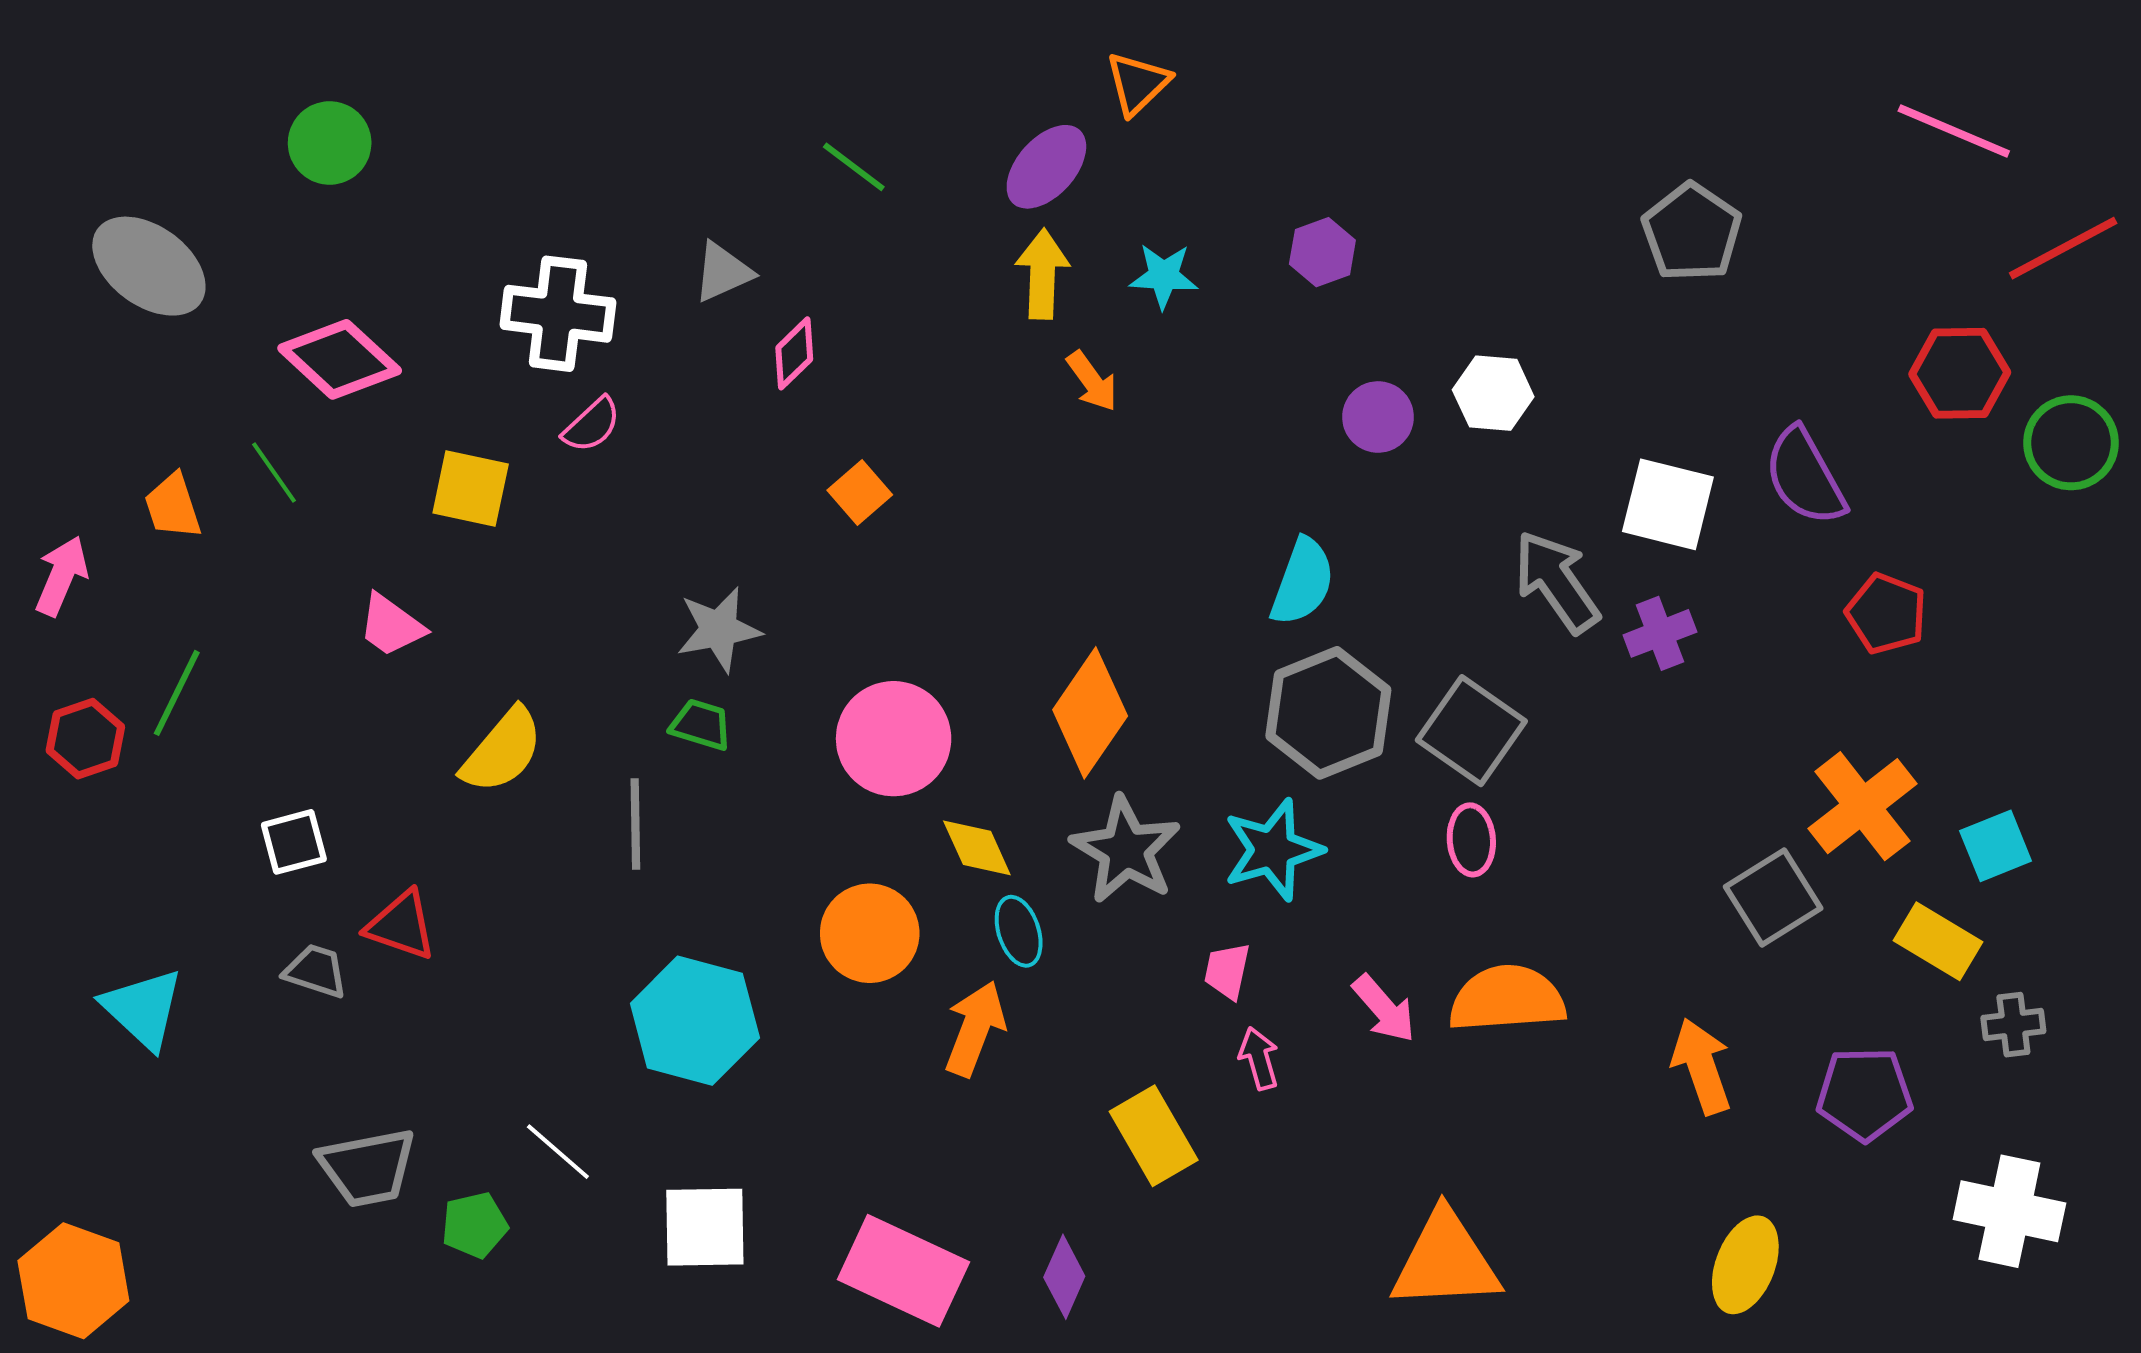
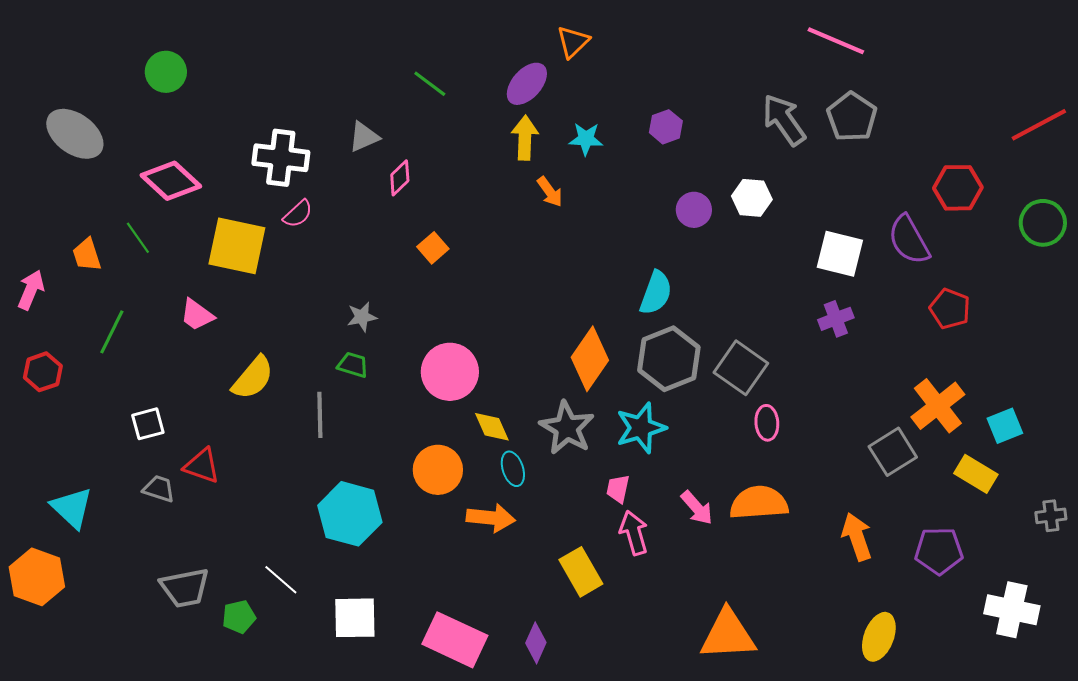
pink line: (1954, 131) -> (836, 41), moved
red hexagon: (1960, 373) -> (958, 188), moved
yellow square: (471, 488) -> (237, 246), size x1.5
gray arrow: (1557, 582) -> (784, 120), moved
gray star: (719, 629) -> (362, 317), size x0.7
green line: (177, 693) -> (112, 332), moved
orange diamond: (1090, 713) -> (590, 359), moved
pink ellipse: (1471, 840) -> (767, 423), moved
gray cross: (2013, 1025) -> (1051, 516), moved
orange arrow: (975, 1029) -> (491, 518), turned 75
pink arrow: (1259, 1058) -> (634, 533), size x1.4
orange hexagon: (73, 1281) -> (37, 577), moved

